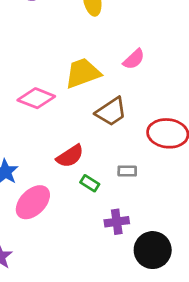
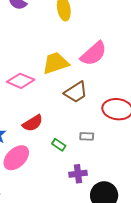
pink semicircle: (134, 59) -> (94, 54), size x1.6
red semicircle: (70, 156) -> (33, 123), moved

